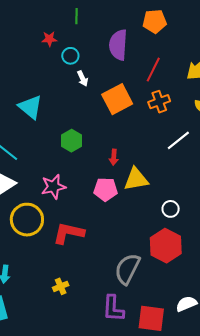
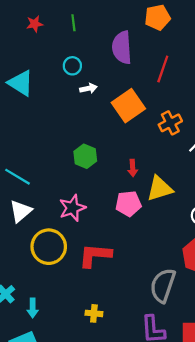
red star: (49, 39) -> (35, 24), moved
white arrow: (83, 79) -> (89, 88), turned -70
orange cross: (159, 102) -> (170, 123), moved
cyan triangle: (30, 107) -> (21, 83), moved
yellow cross: (61, 286) -> (94, 313), turned 35

